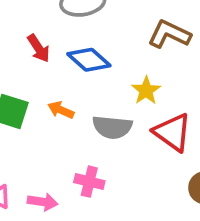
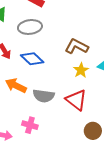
yellow star: (146, 90) -> (81, 70), moved
orange arrow: (61, 110) -> (16, 86), size x1.5

